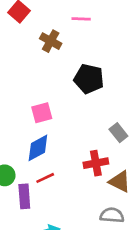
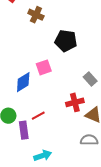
pink square: (42, 113) -> (44, 67), moved
blue diamond: (38, 148) -> (23, 82), moved

